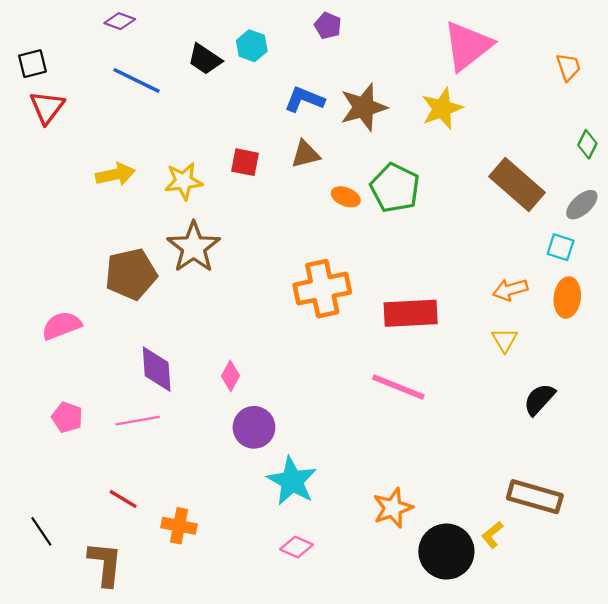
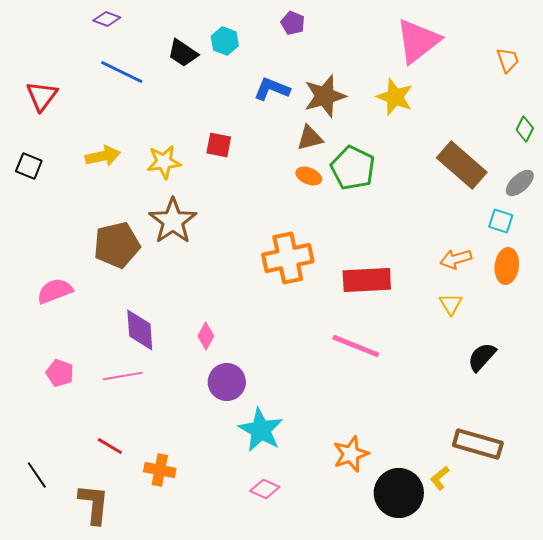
black square: (32, 64) -> (29, 166), moved, turned 36
yellow star: (442, 108) -> (395, 97), turned -30
brown triangle: (305, 154) -> (310, 138), moved

